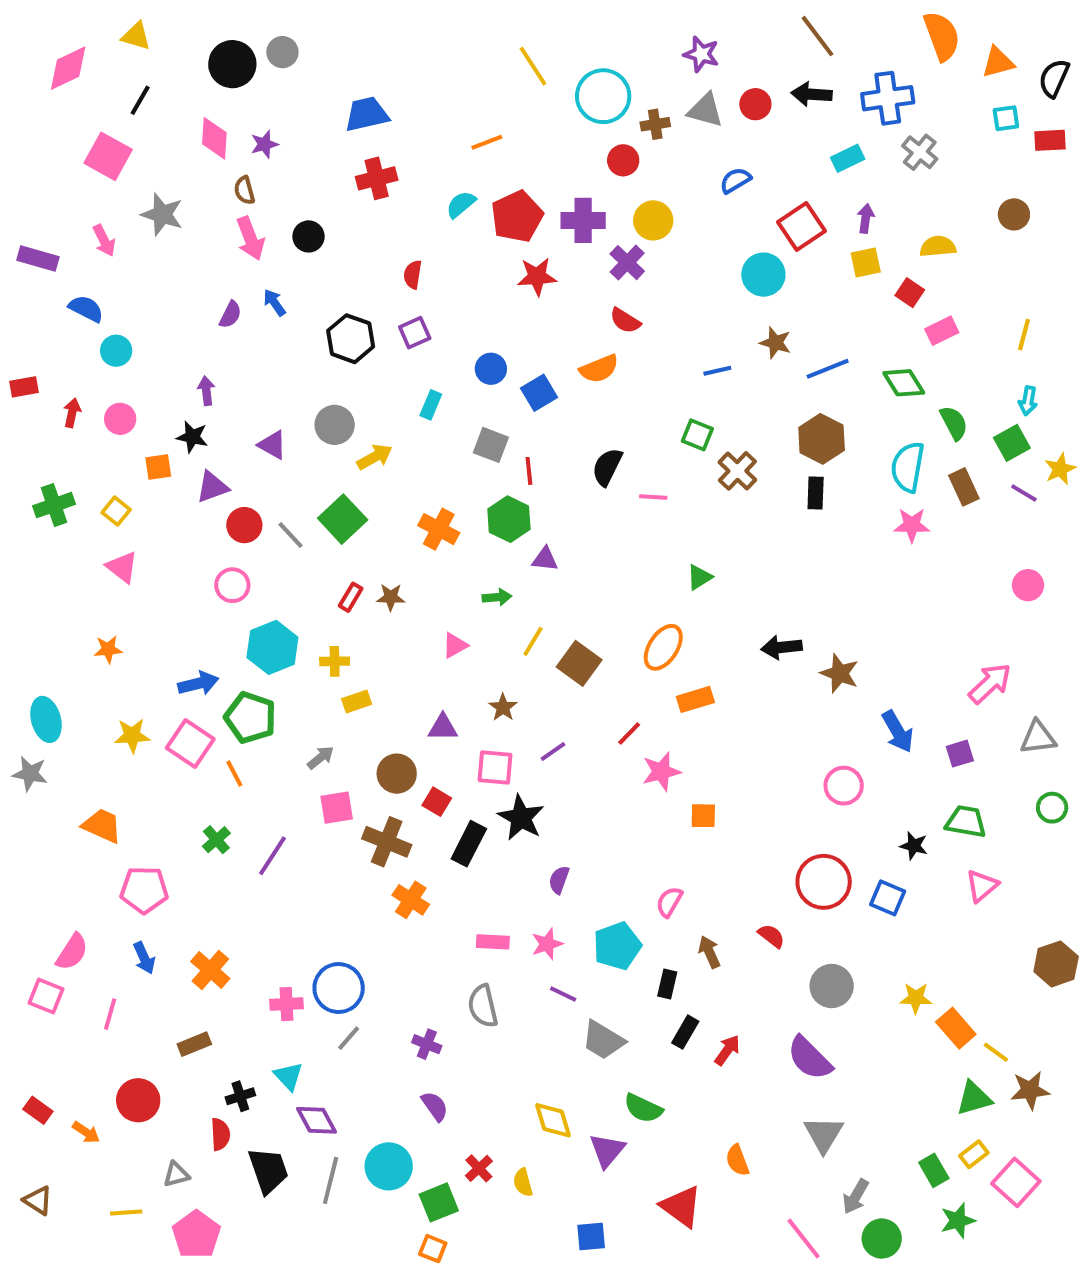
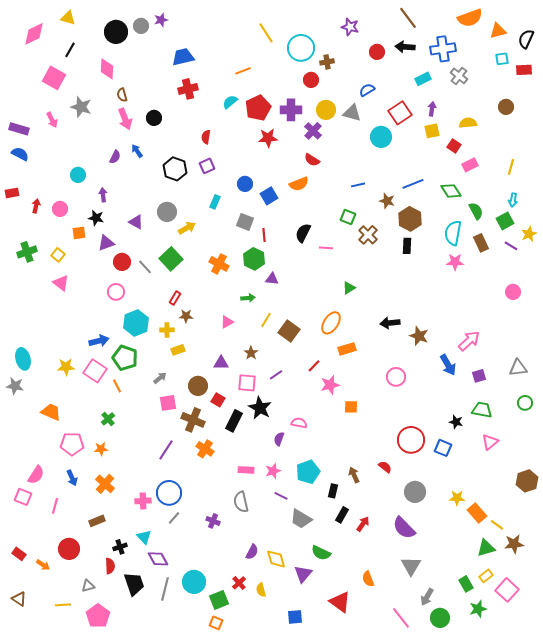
orange semicircle: (942, 36) -> (470, 18), turned 90
gray triangle: (705, 110) -> (352, 113), moved
purple star: (264, 144) -> (161, 20), moved
blue semicircle: (86, 309) -> (20, 154), moved
brown star: (775, 343) -> (387, 201), moved
cyan circle: (116, 351) -> (78, 175), moved
brown star: (391, 597) -> (186, 316), moved
orange star: (108, 649) -> (101, 449), moved
pink arrow: (990, 683) -> (469, 341), moved
pink circle: (844, 786) -> (396, 377), moved
purple line: (272, 856) -> (166, 450), moved
pink semicircle: (669, 902) -> (299, 423), moved, turned 70
purple semicircle: (435, 1106) -> (252, 552), moved, turned 63

